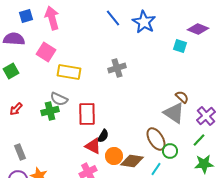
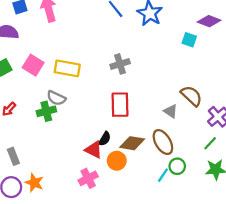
pink square: (46, 52) -> (33, 65), moved
brown semicircle: (182, 97) -> (191, 96), size x1.5
gray triangle: (174, 113) -> (171, 111), moved, size x0.6
red rectangle: (87, 114) -> (120, 105), moved
green circle: (170, 151) -> (177, 166), moved
brown diamond: (132, 161) -> (132, 143), moved

